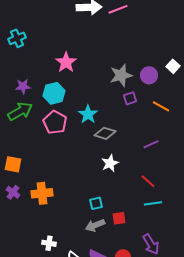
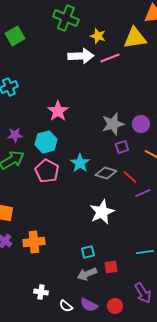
gray diamond: (105, 133) -> (106, 173), moved
white star: (110, 163) -> (102, 212), size x1.4
red line: (148, 181) -> (130, 177), moved

